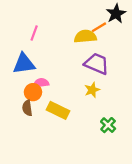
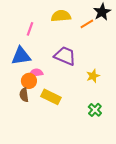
yellow semicircle: (85, 36) -> (61, 16), moved
purple trapezoid: (97, 64) -> (65, 56), moved
yellow star: (92, 90) -> (93, 76), moved

